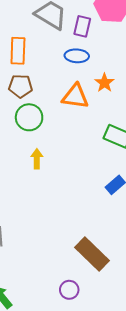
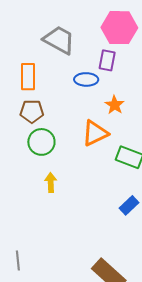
purple rectangle: (82, 26) -> (107, 60), moved
orange triangle: (75, 96) -> (95, 133), moved, turned -32

